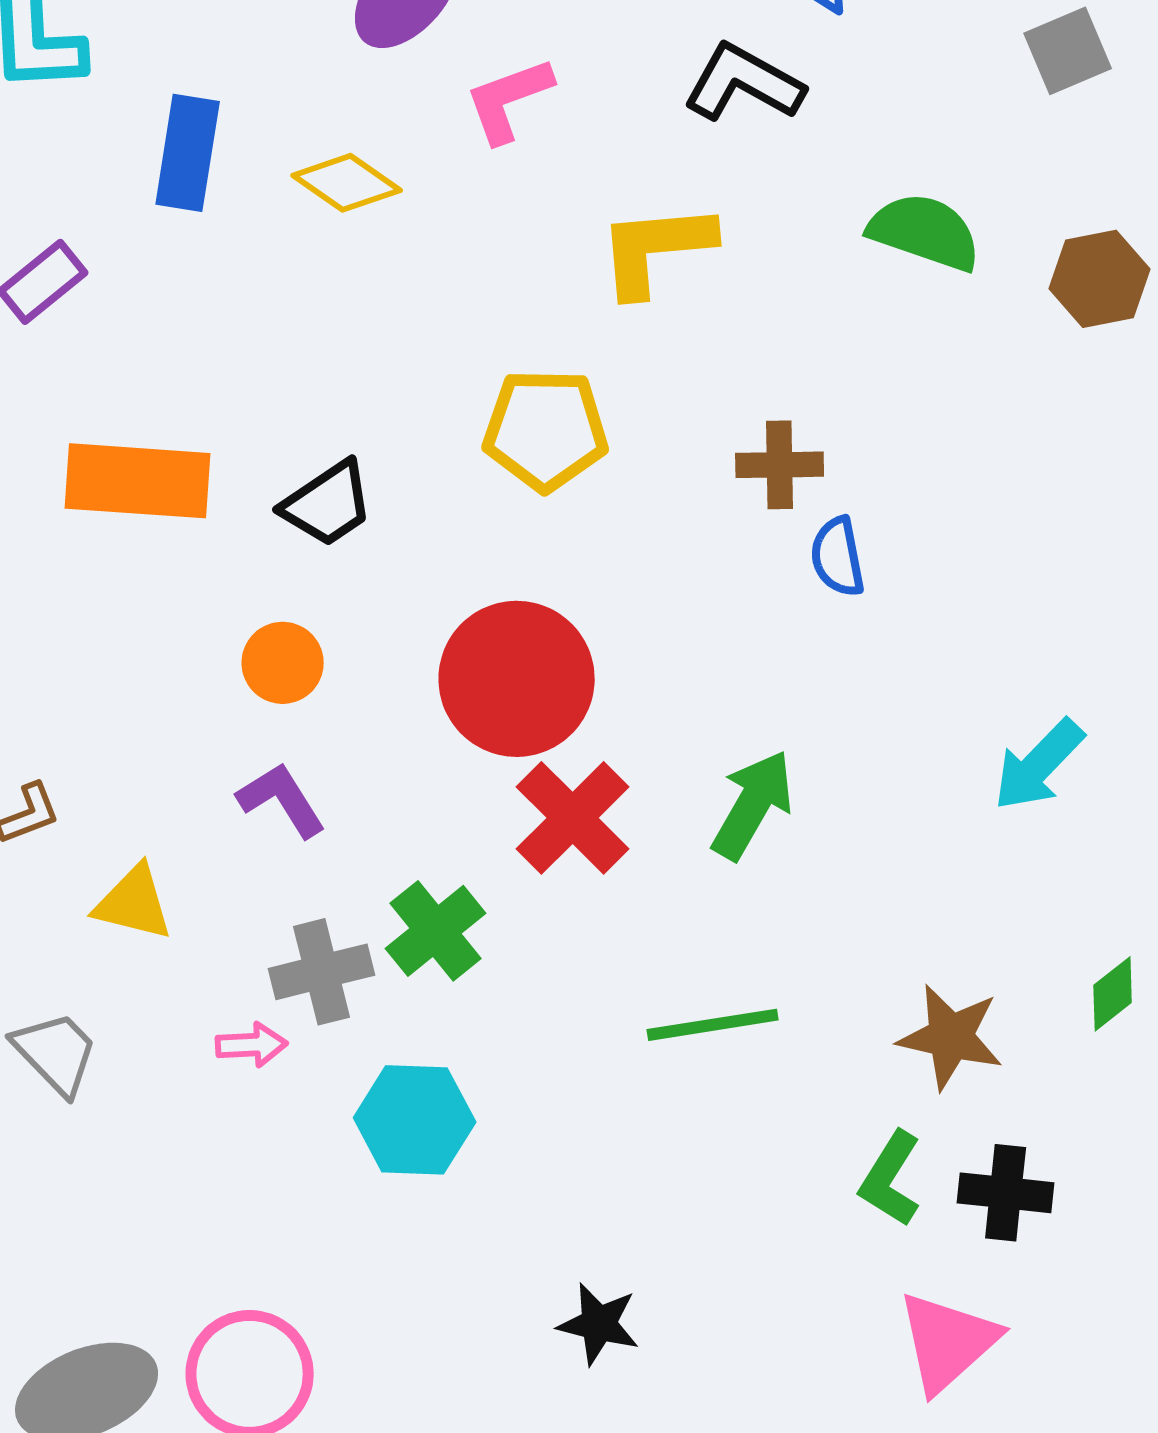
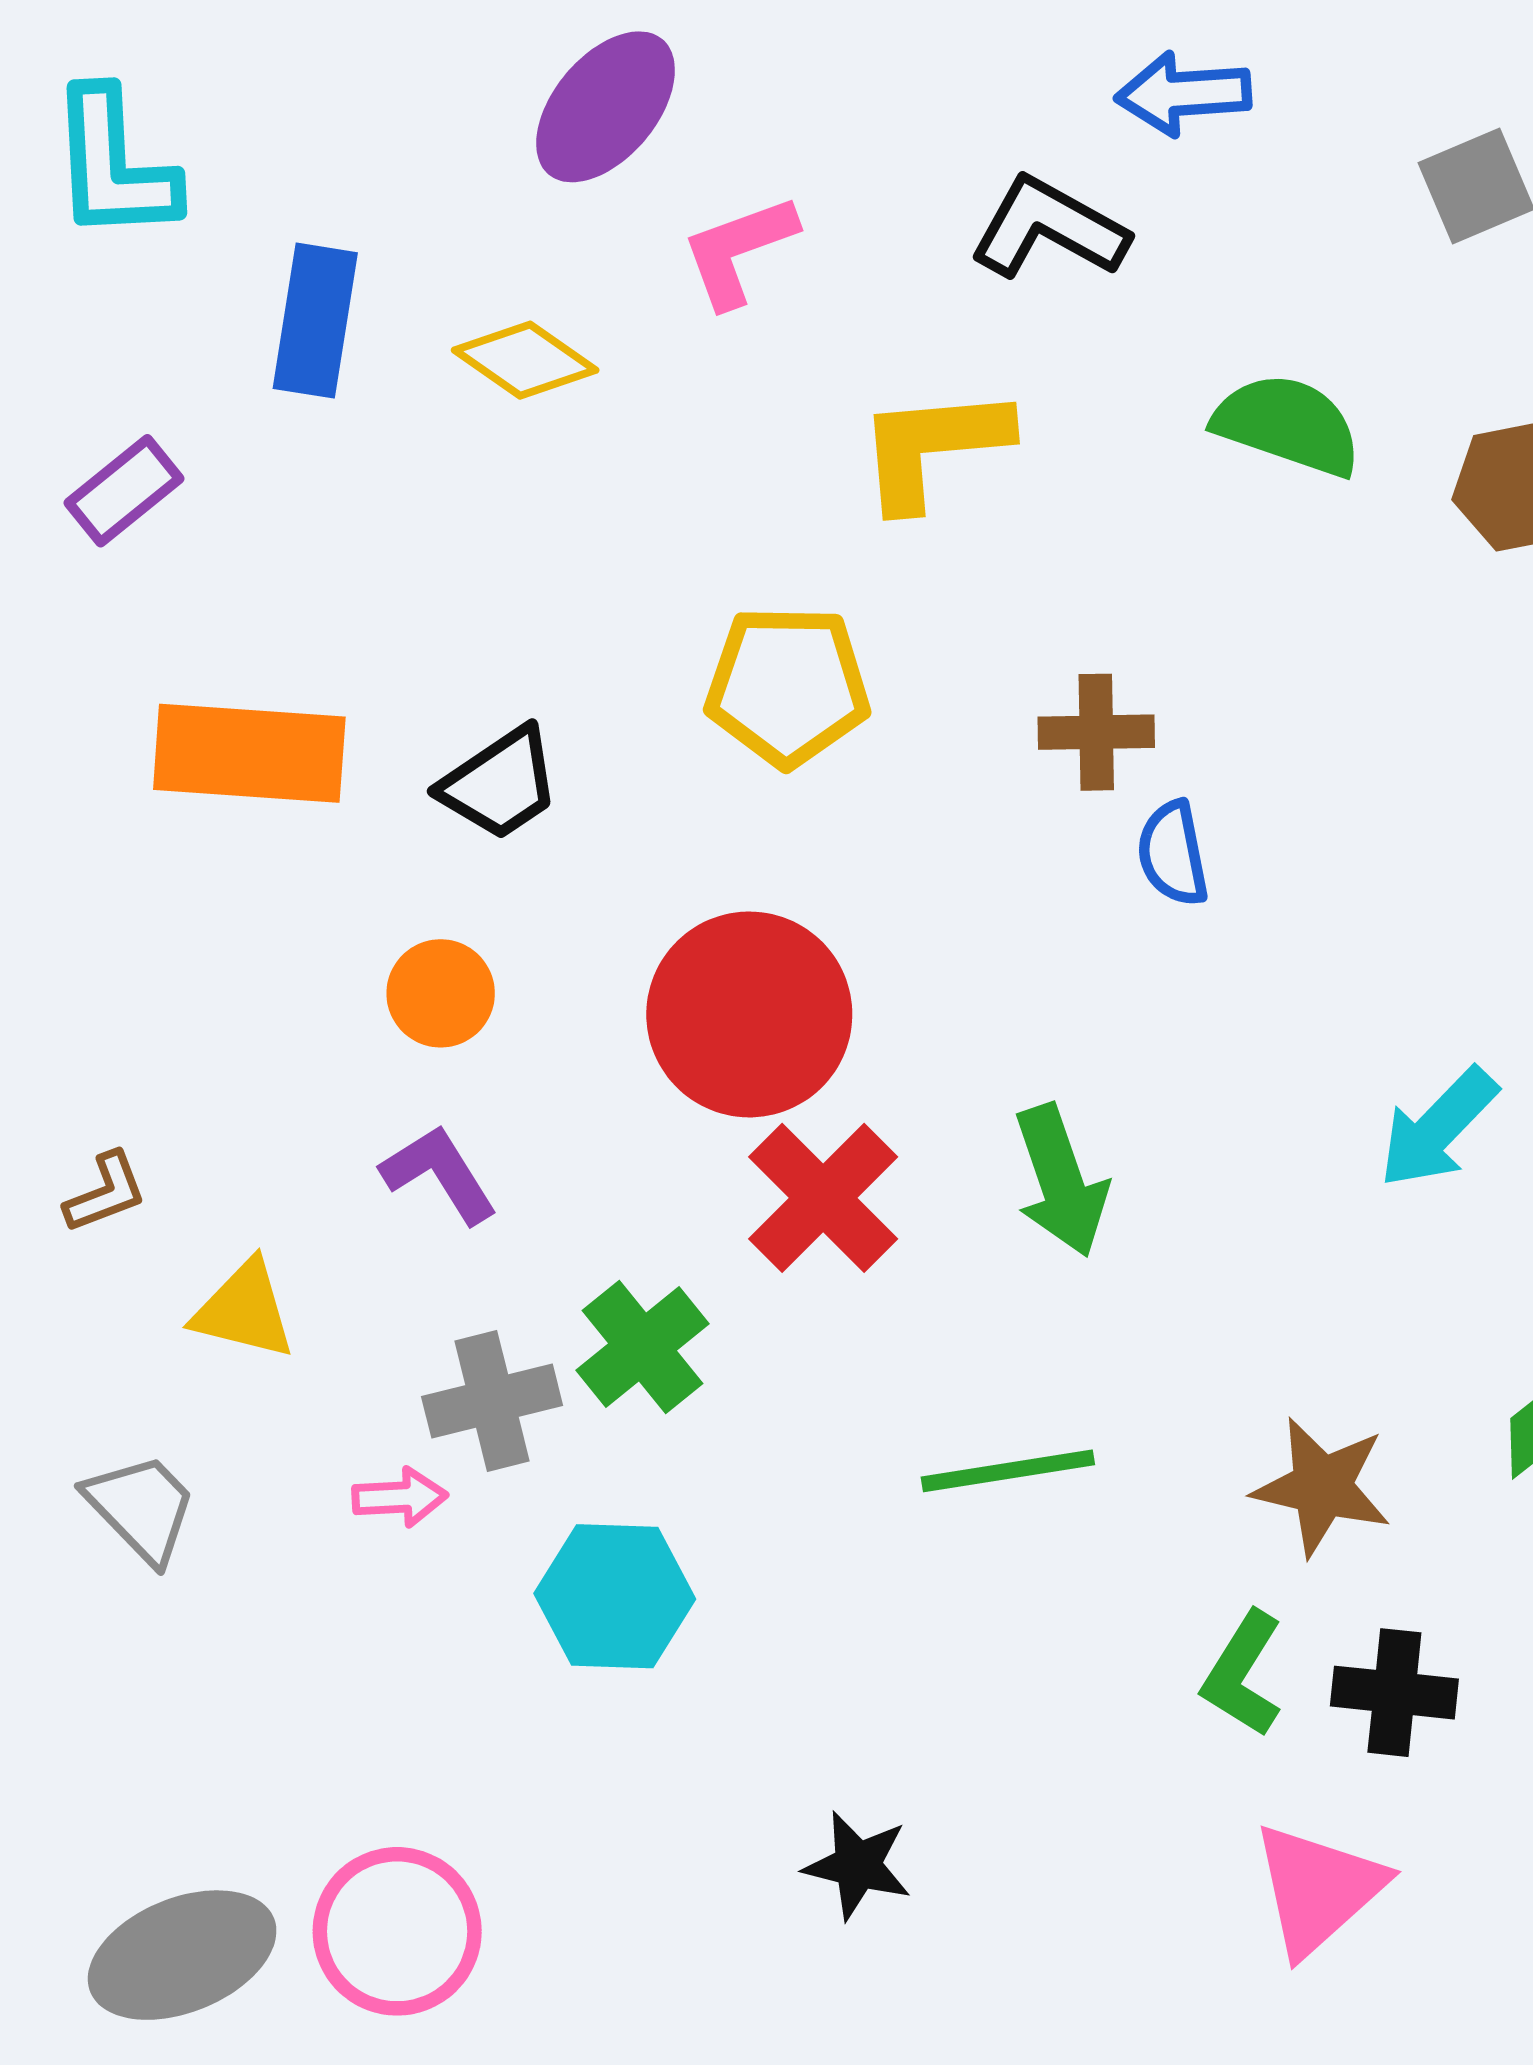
green arrow: (753, 805) -> (1061, 1181), turned 131

